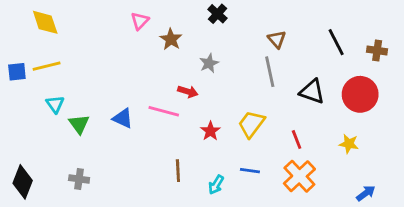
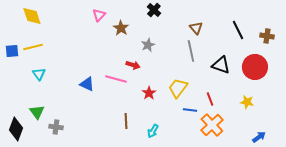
green triangle: (79, 124) -> (37, 112), moved
blue line: (250, 171) -> (190, 110), moved

